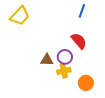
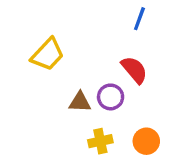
yellow trapezoid: (20, 16) -> (48, 54), moved
yellow cross: (64, 71) -> (100, 141), moved

